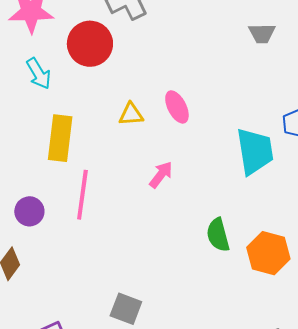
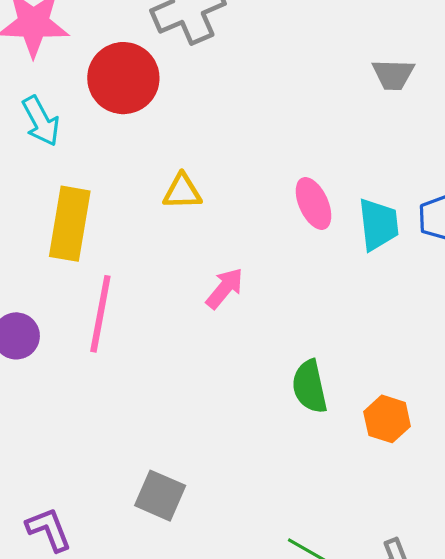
pink ellipse: (177, 107) -> (314, 203), moved
cyan trapezoid: (255, 151) -> (378, 224), moved, size x0.7
orange hexagon: (268, 253) -> (387, 419), size x0.7

